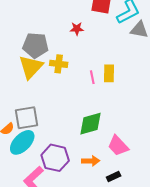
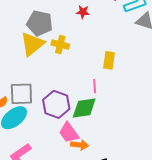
pink line: (92, 77) -> (95, 86), moved
pink trapezoid: (118, 146) -> (69, 133), moved
purple hexagon: (55, 158) -> (56, 104), moved

